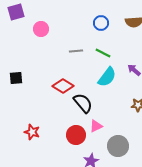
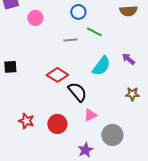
blue circle: (101, 23) -> (78, 12), moved
green line: (103, 53) -> (94, 32), moved
red circle: (76, 135) -> (57, 124), moved

